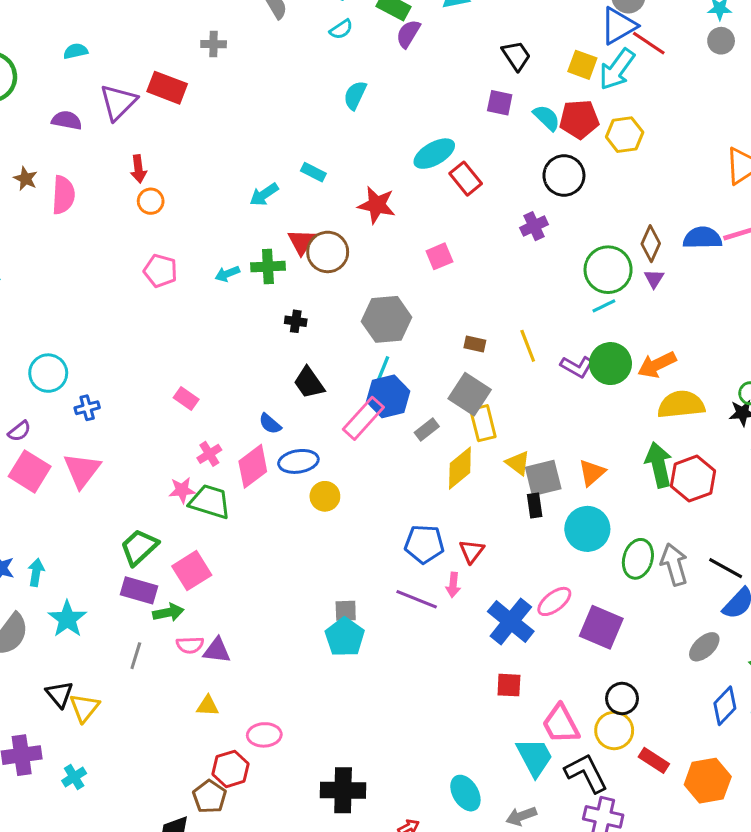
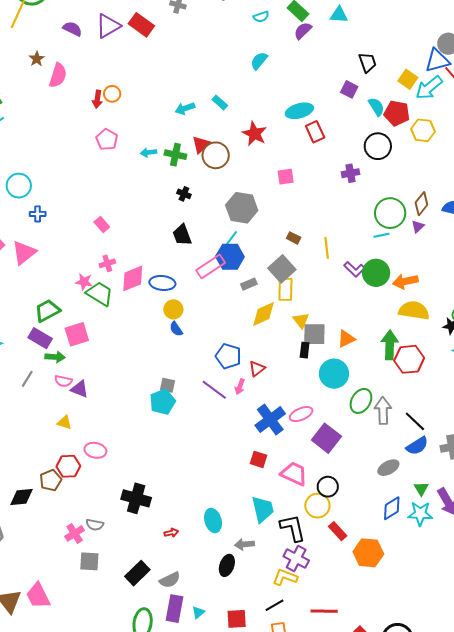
red arrow: (138, 169) -> (97, 99), moved
blue semicircle: (270, 424) -> (176, 329), moved
pink trapezoid: (561, 724) -> (294, 474), moved, turned 128

